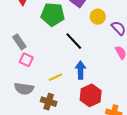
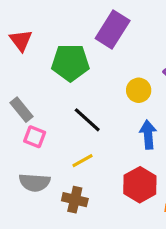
yellow circle: (98, 17) -> (139, 90), moved
black line: (74, 41) -> (87, 120), moved
blue arrow: (80, 70) -> (148, 135), moved

